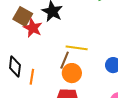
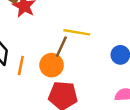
orange circle: (72, 73) -> (52, 65), moved

